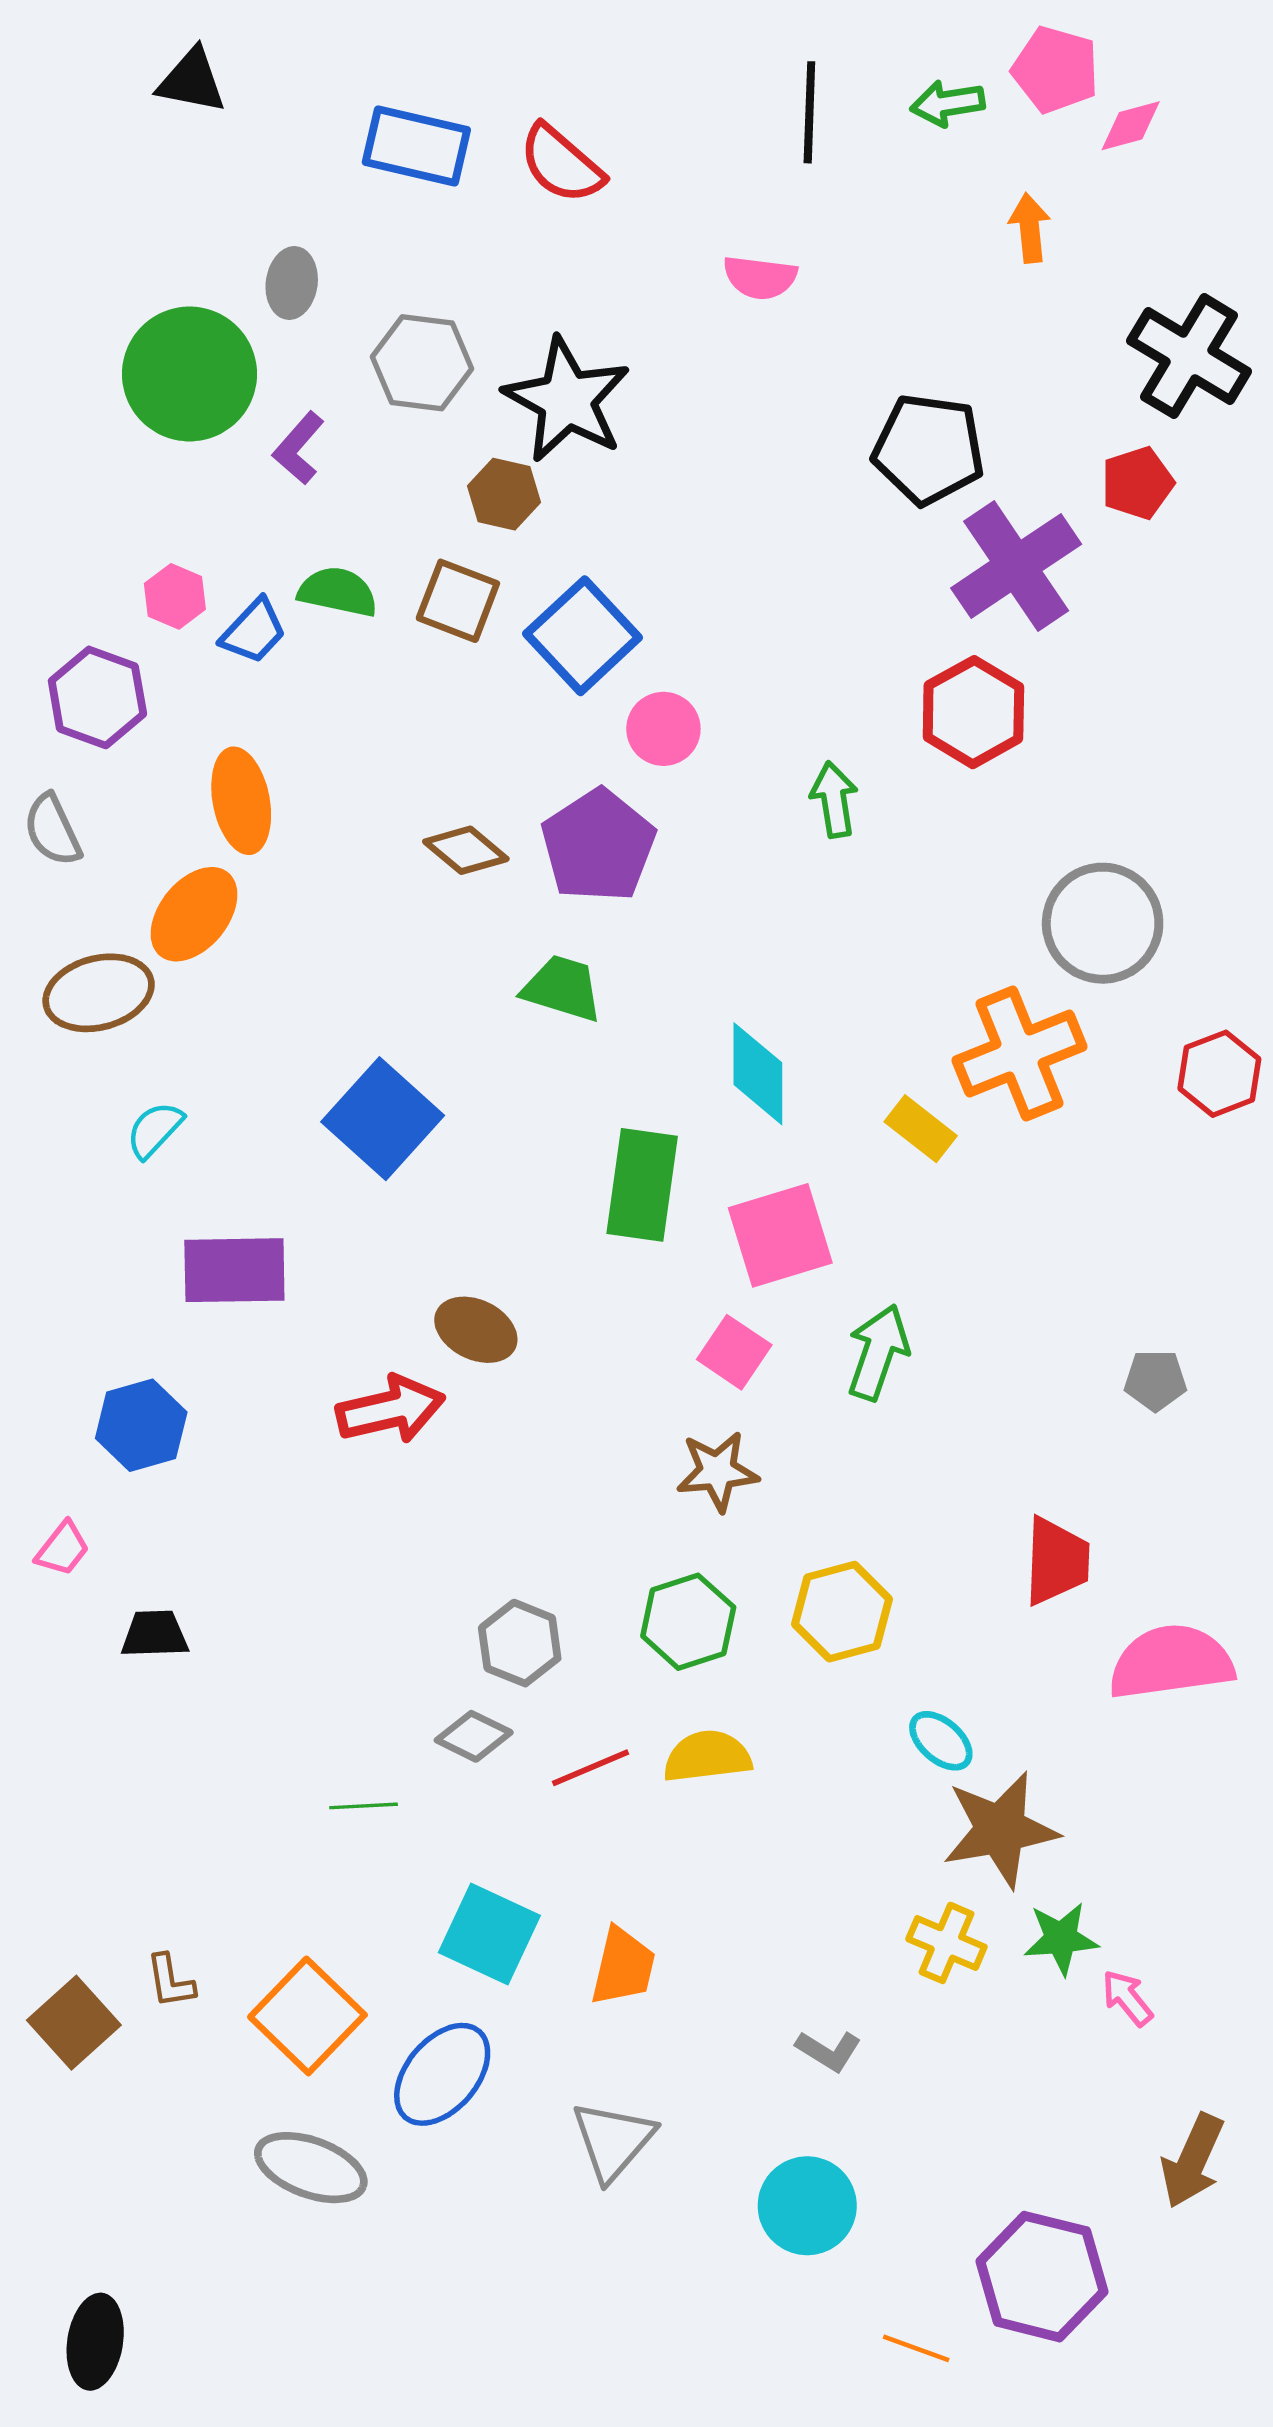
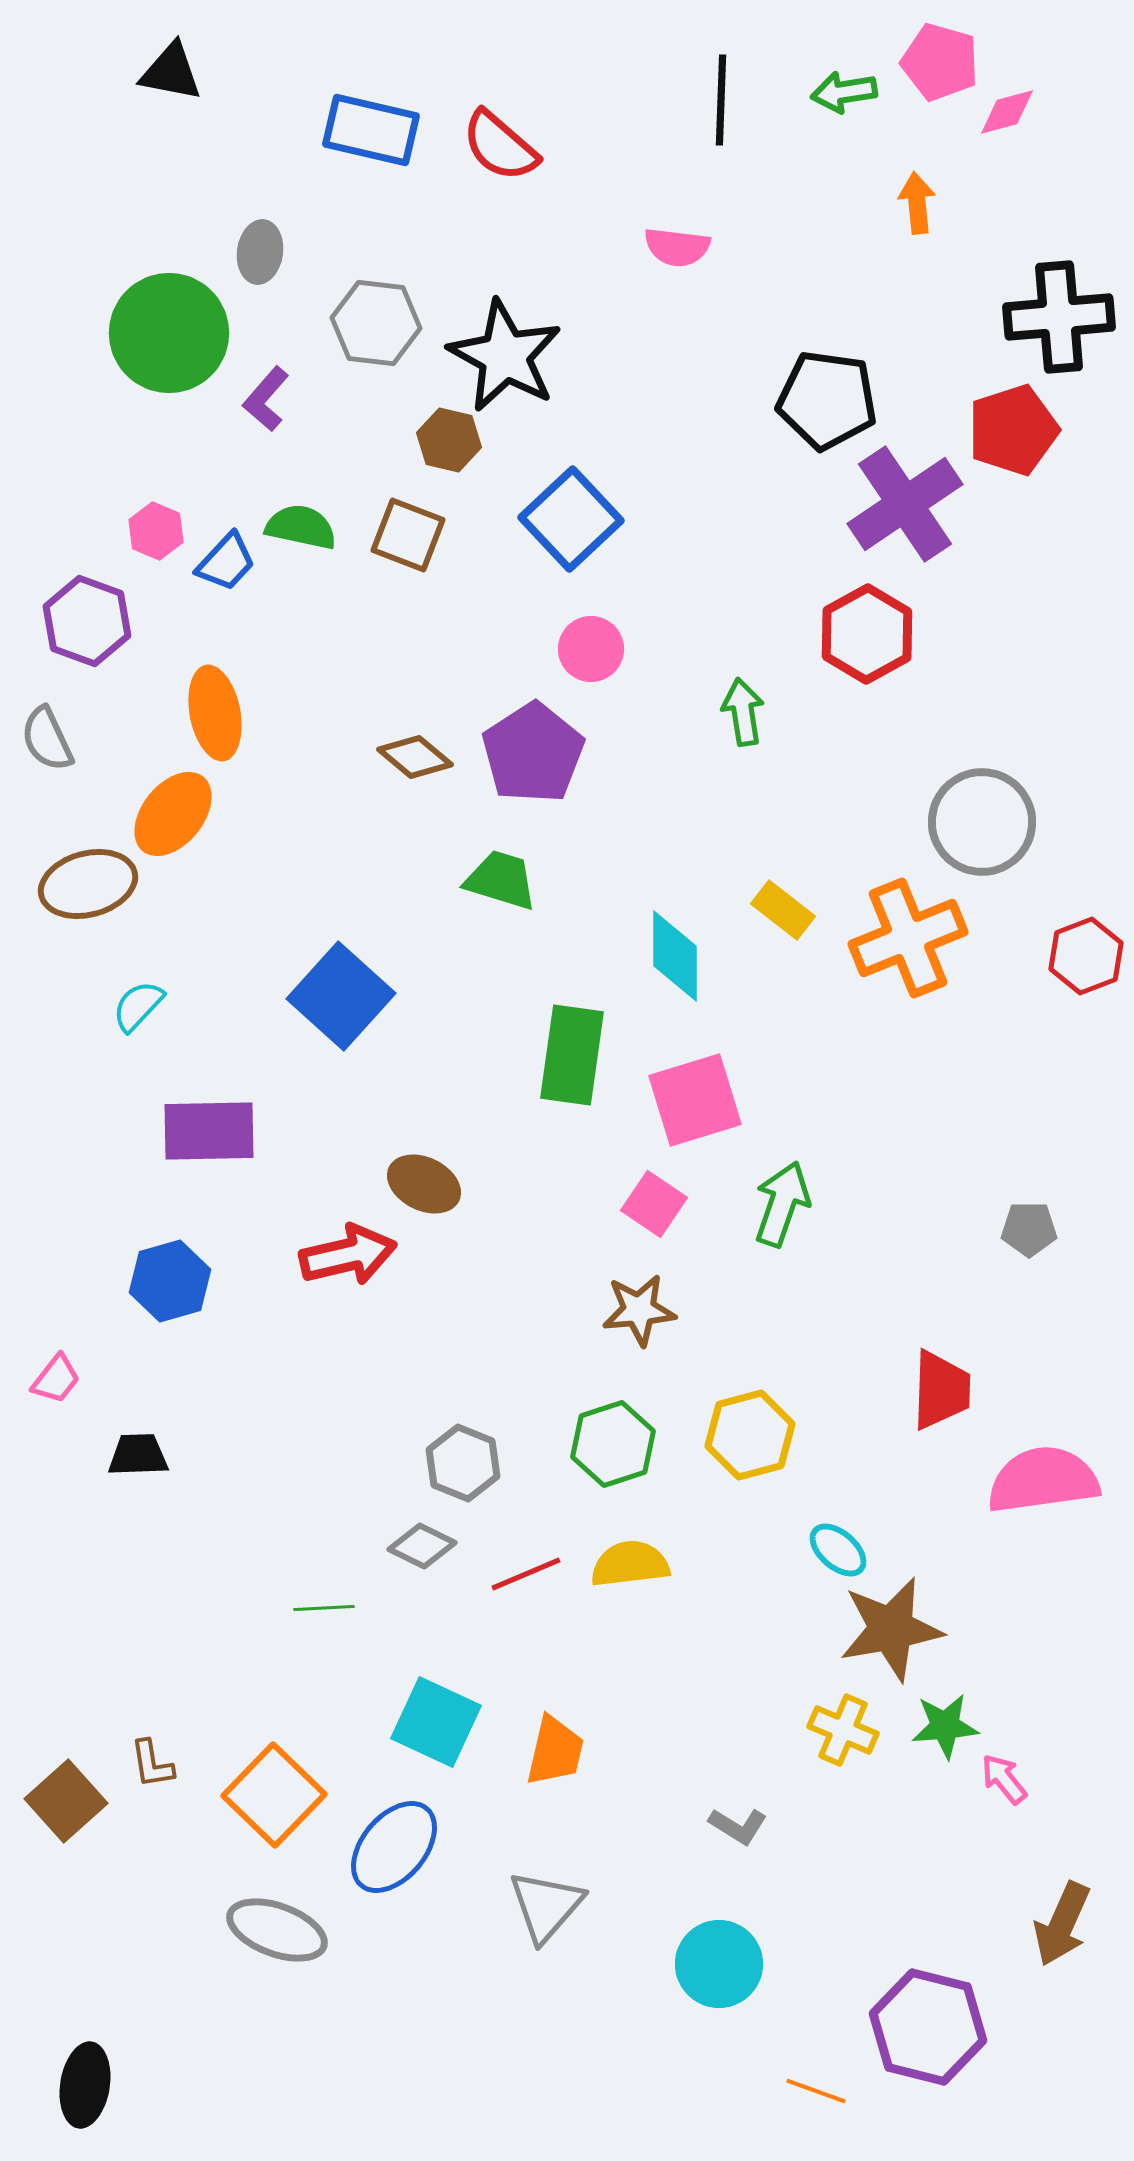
black cross: (1189, 356) -> (1059, 317), turned -36
red pentagon: (1137, 483) -> (1013, 430), size x1.4
blue square: (583, 636) -> (571, 519), moved
yellow rectangle: (921, 1129) -> (783, 910), moved
blue hexagon: (141, 1425) -> (170, 1281), moved

